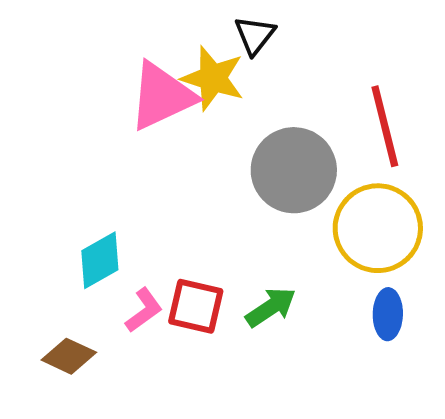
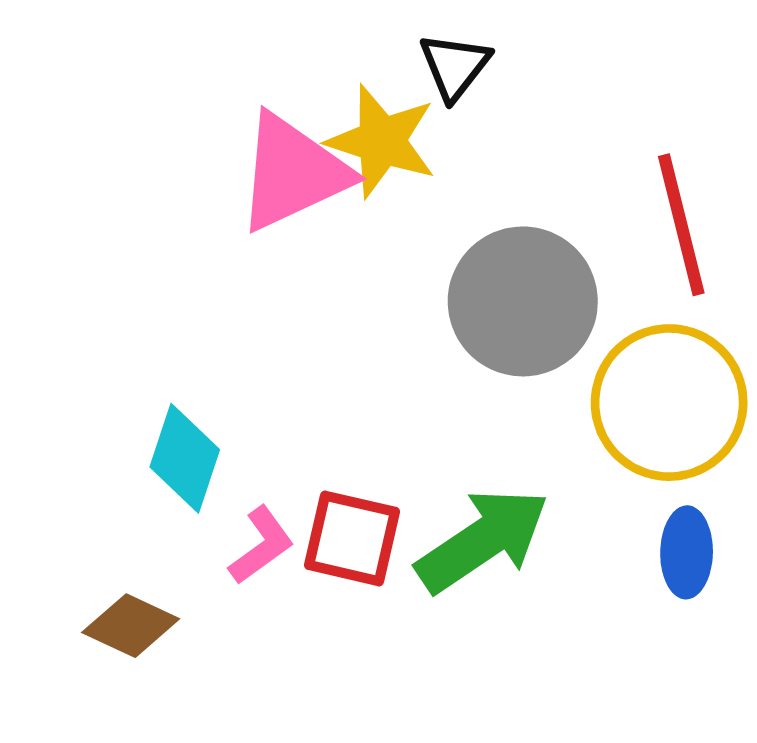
cyan diamond: (100, 260) -> (185, 458), turned -42
green arrow: (271, 307) -> (483, 540), size x1.5

